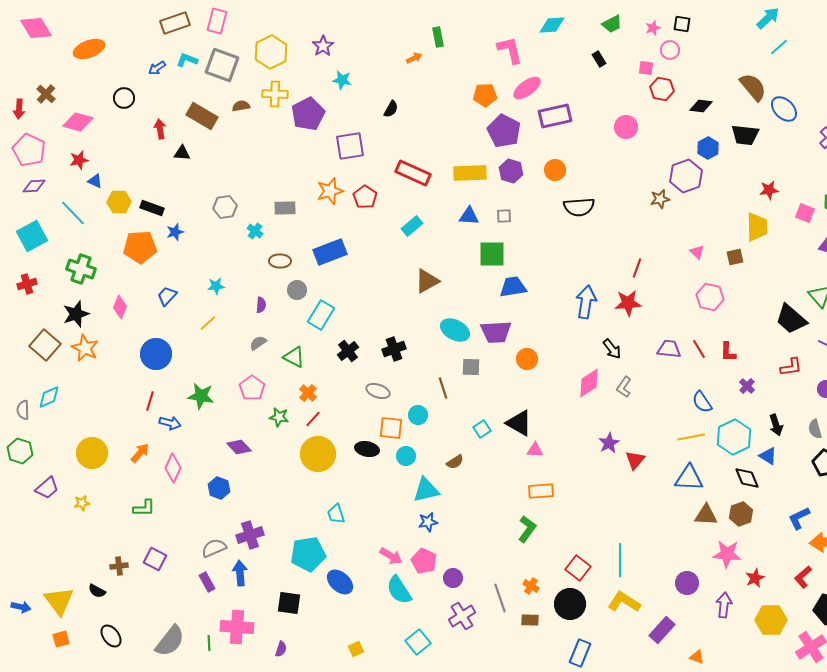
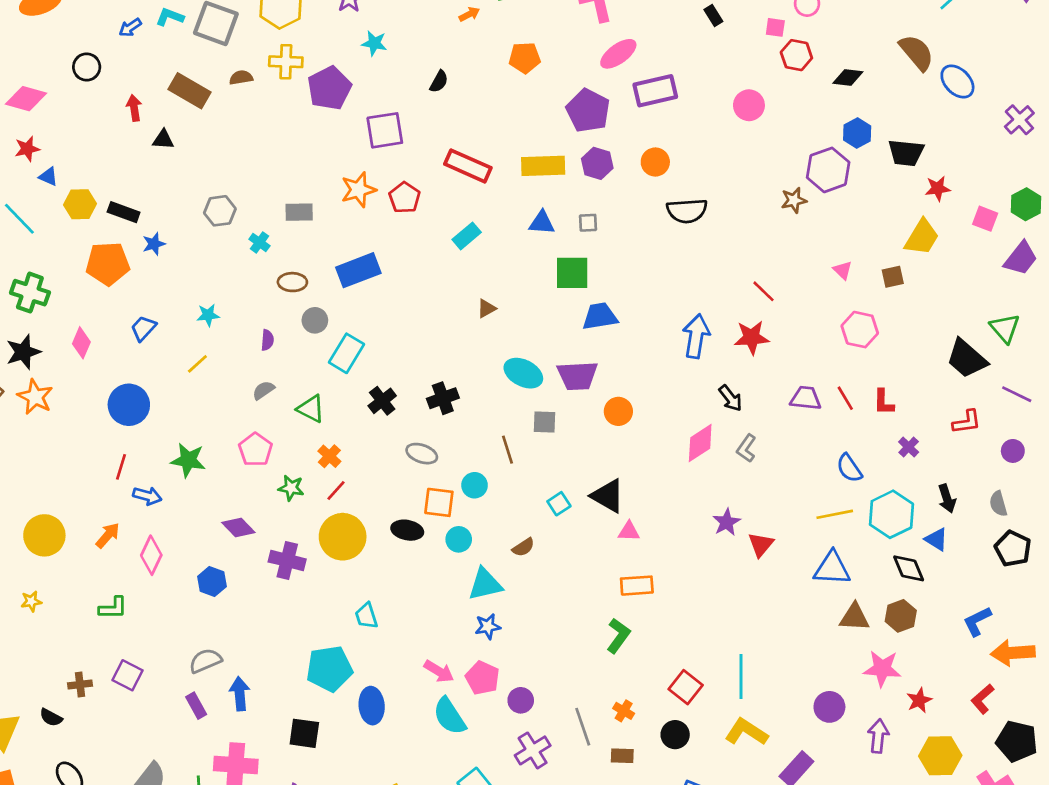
orange pentagon: (485, 95) -> (525, 58), moved
black trapezoid: (745, 135) -> (906, 153), moved
yellow trapezoid: (757, 227) -> (922, 237), turned 32
red line: (637, 268) -> (763, 291), turned -66
brown triangle: (427, 281) -> (486, 308), size x0.6
purple cross: (250, 535) -> (287, 560), moved, turned 32
blue ellipse: (340, 582) -> (372, 706), turned 44
black circle: (570, 604) -> (675, 735), size x0.7

